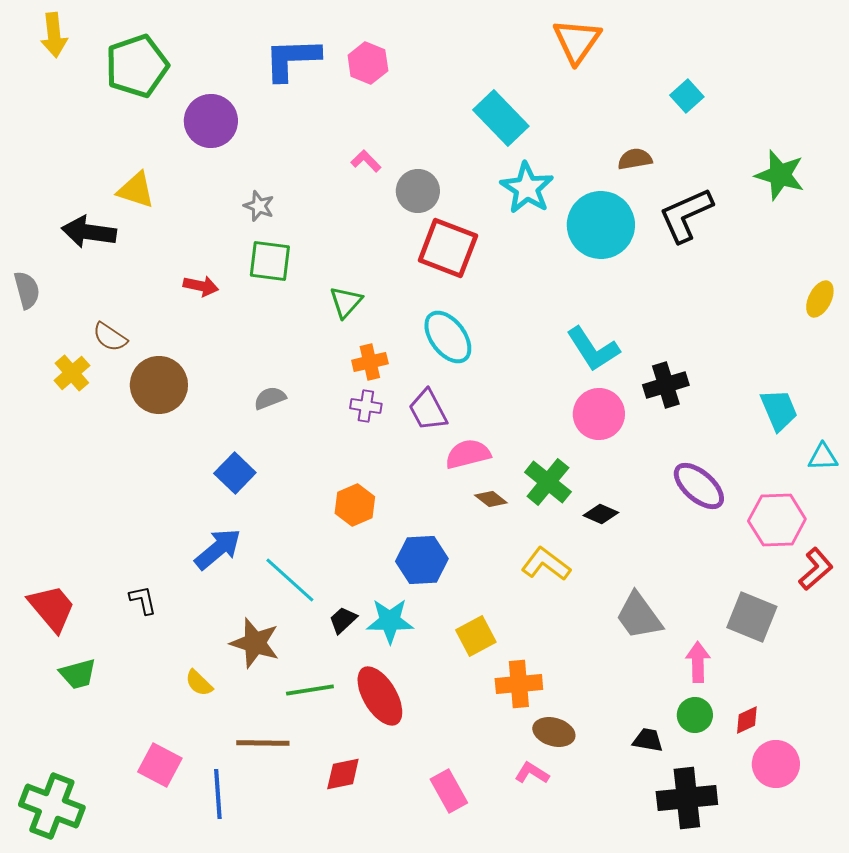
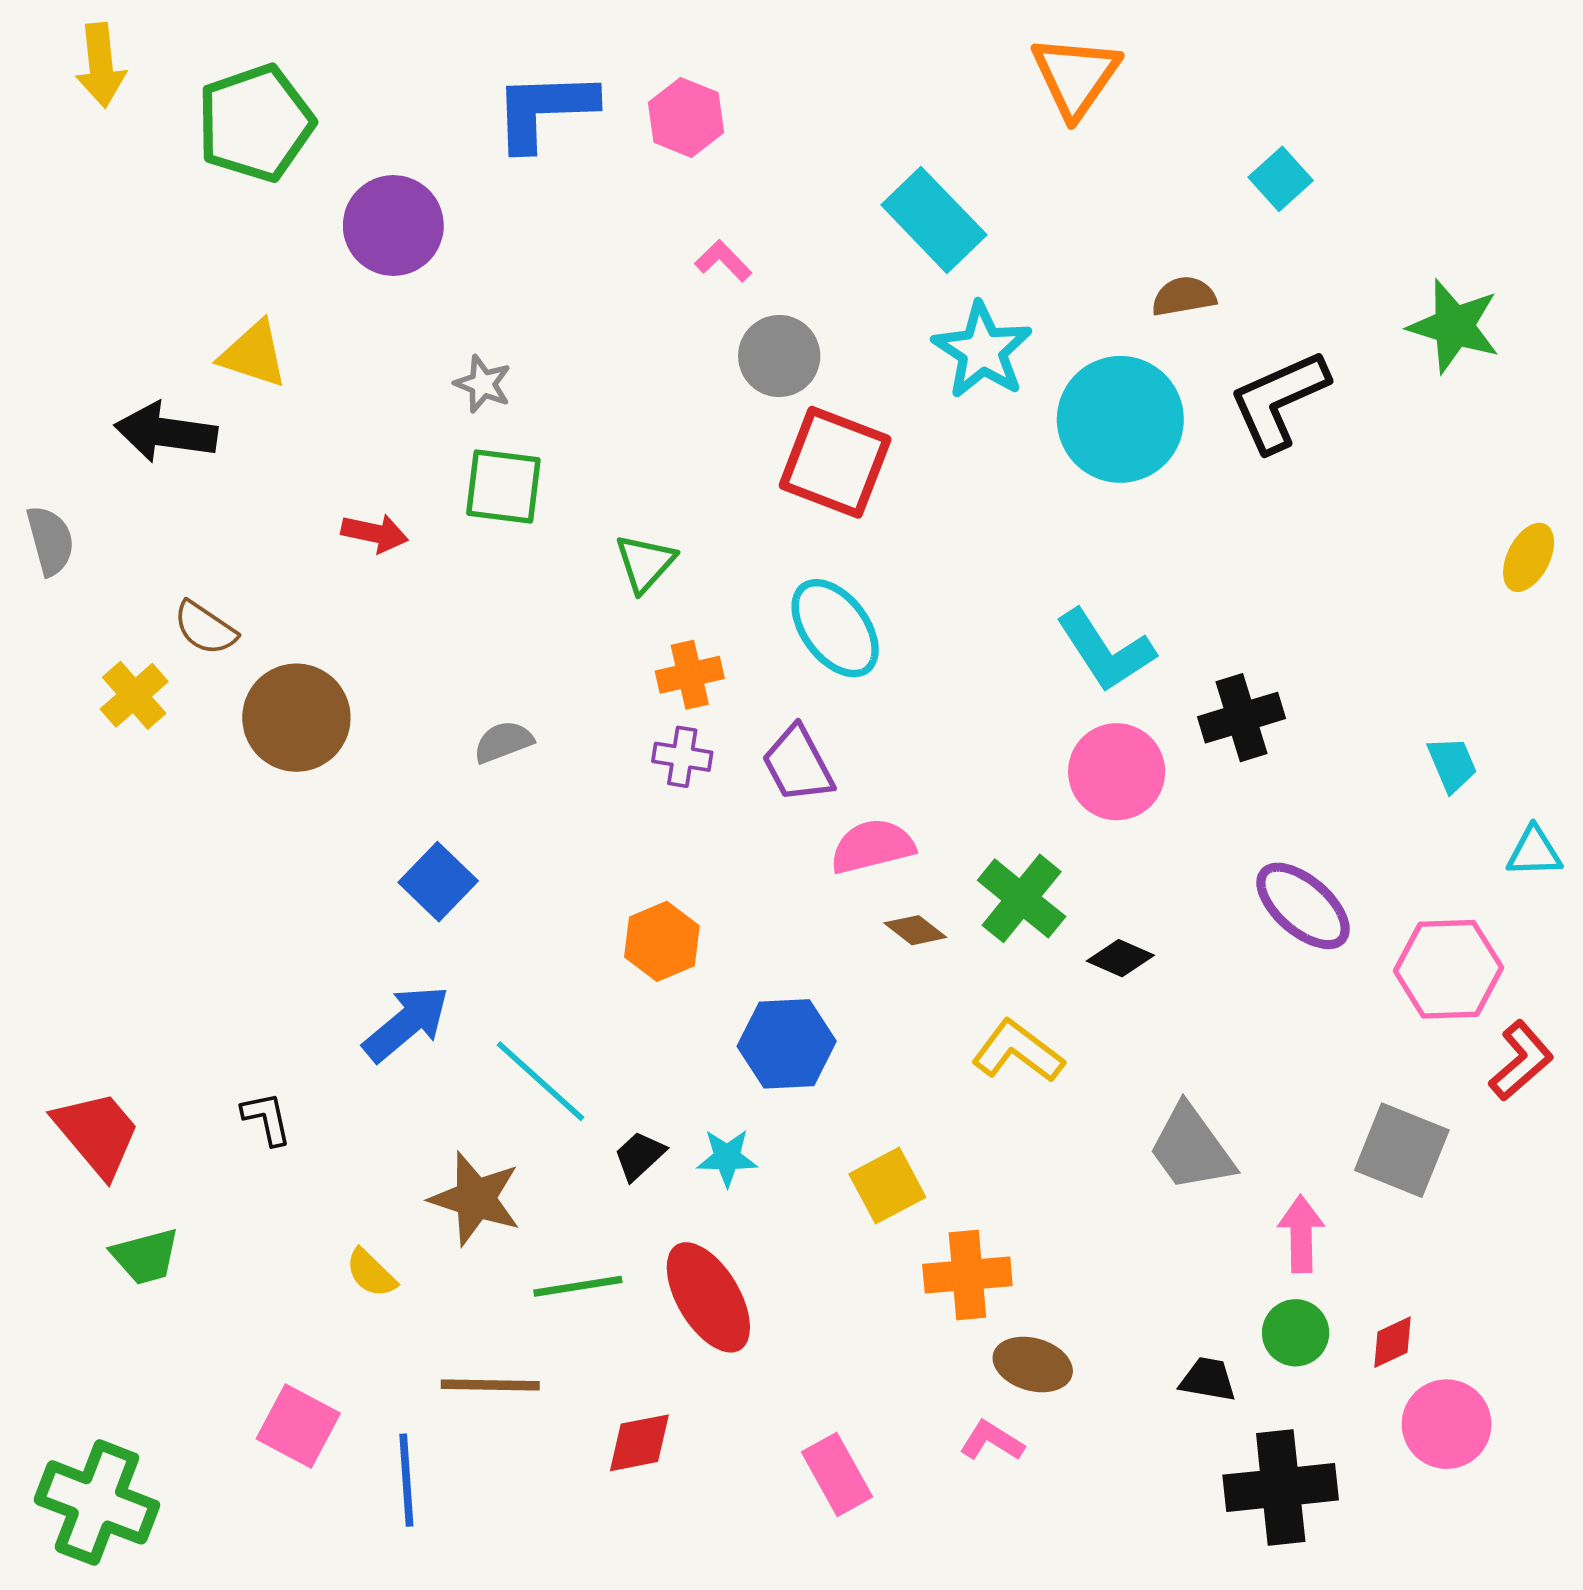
pink L-shape: (366, 161) -> (723, 261), moved
cyan trapezoid: (779, 410) -> (1452, 764), size x0.7
cyan star: (390, 621) -> (727, 1158), size x0.7

